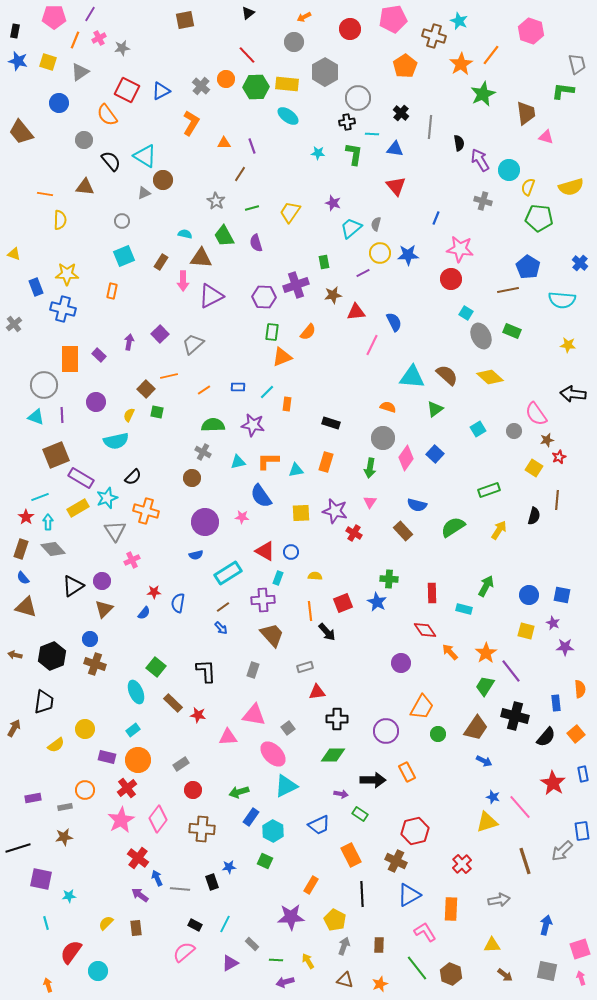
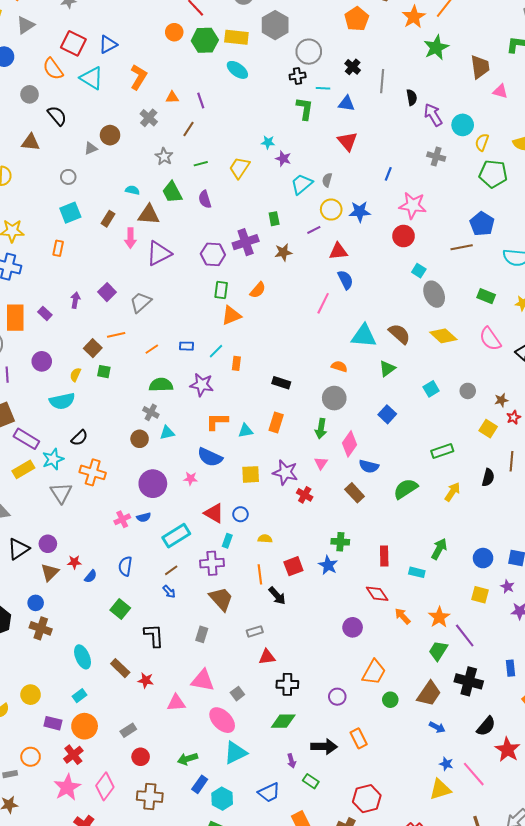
gray cross: (201, 86) -> (149, 118), moved
cyan star: (318, 153) -> (268, 142), moved
cyan triangle: (145, 156) -> (92, 78), moved
red triangle: (356, 312) -> (338, 251), moved
green rectangle: (512, 331) -> (486, 296), moved
pink semicircle: (536, 414) -> (490, 339), moved
pink diamond: (406, 458) -> (350, 444), moved
cyan triangle: (238, 462) -> (167, 433), moved
blue semicircle: (261, 496) -> (210, 457), turned -30
pink cross: (132, 560) -> (122, 519), moved
red star: (154, 592) -> (74, 562), moved
green square: (156, 667) -> (120, 609), moved
purple circle: (386, 731) -> (337, 697), size x0.7
black semicircle: (546, 737) -> (486, 726), moved
purple arrow: (341, 794) -> (291, 761), turned 64

